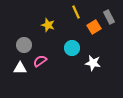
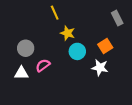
yellow line: (76, 12) -> (55, 13), moved
yellow star: (48, 25) -> (68, 33), moved
orange square: (94, 27) -> (105, 46), moved

